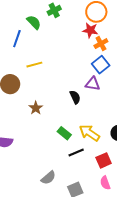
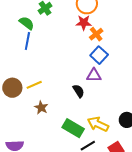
blue line: (17, 39) -> (27, 41), moved
yellow line: (34, 65) -> (34, 85), moved
green rectangle: (64, 133) -> (73, 128), size x1.5

